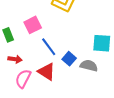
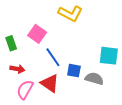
pink square: (33, 25) -> (37, 34), turned -30
blue square: (69, 59) -> (74, 71), turned -32

